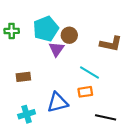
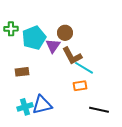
cyan pentagon: (46, 29) -> (34, 38), moved
brown L-shape: (111, 44) -> (72, 56), moved, turned 50
blue triangle: (58, 102) -> (42, 105), moved

